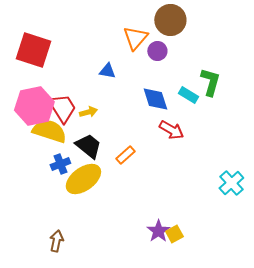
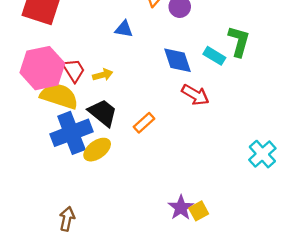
red trapezoid: (62, 108) -> (74, 70), size x0.7
blue cross: (60, 164) -> (71, 133), size x1.8
yellow ellipse: (83, 179) -> (97, 150), size x0.7

